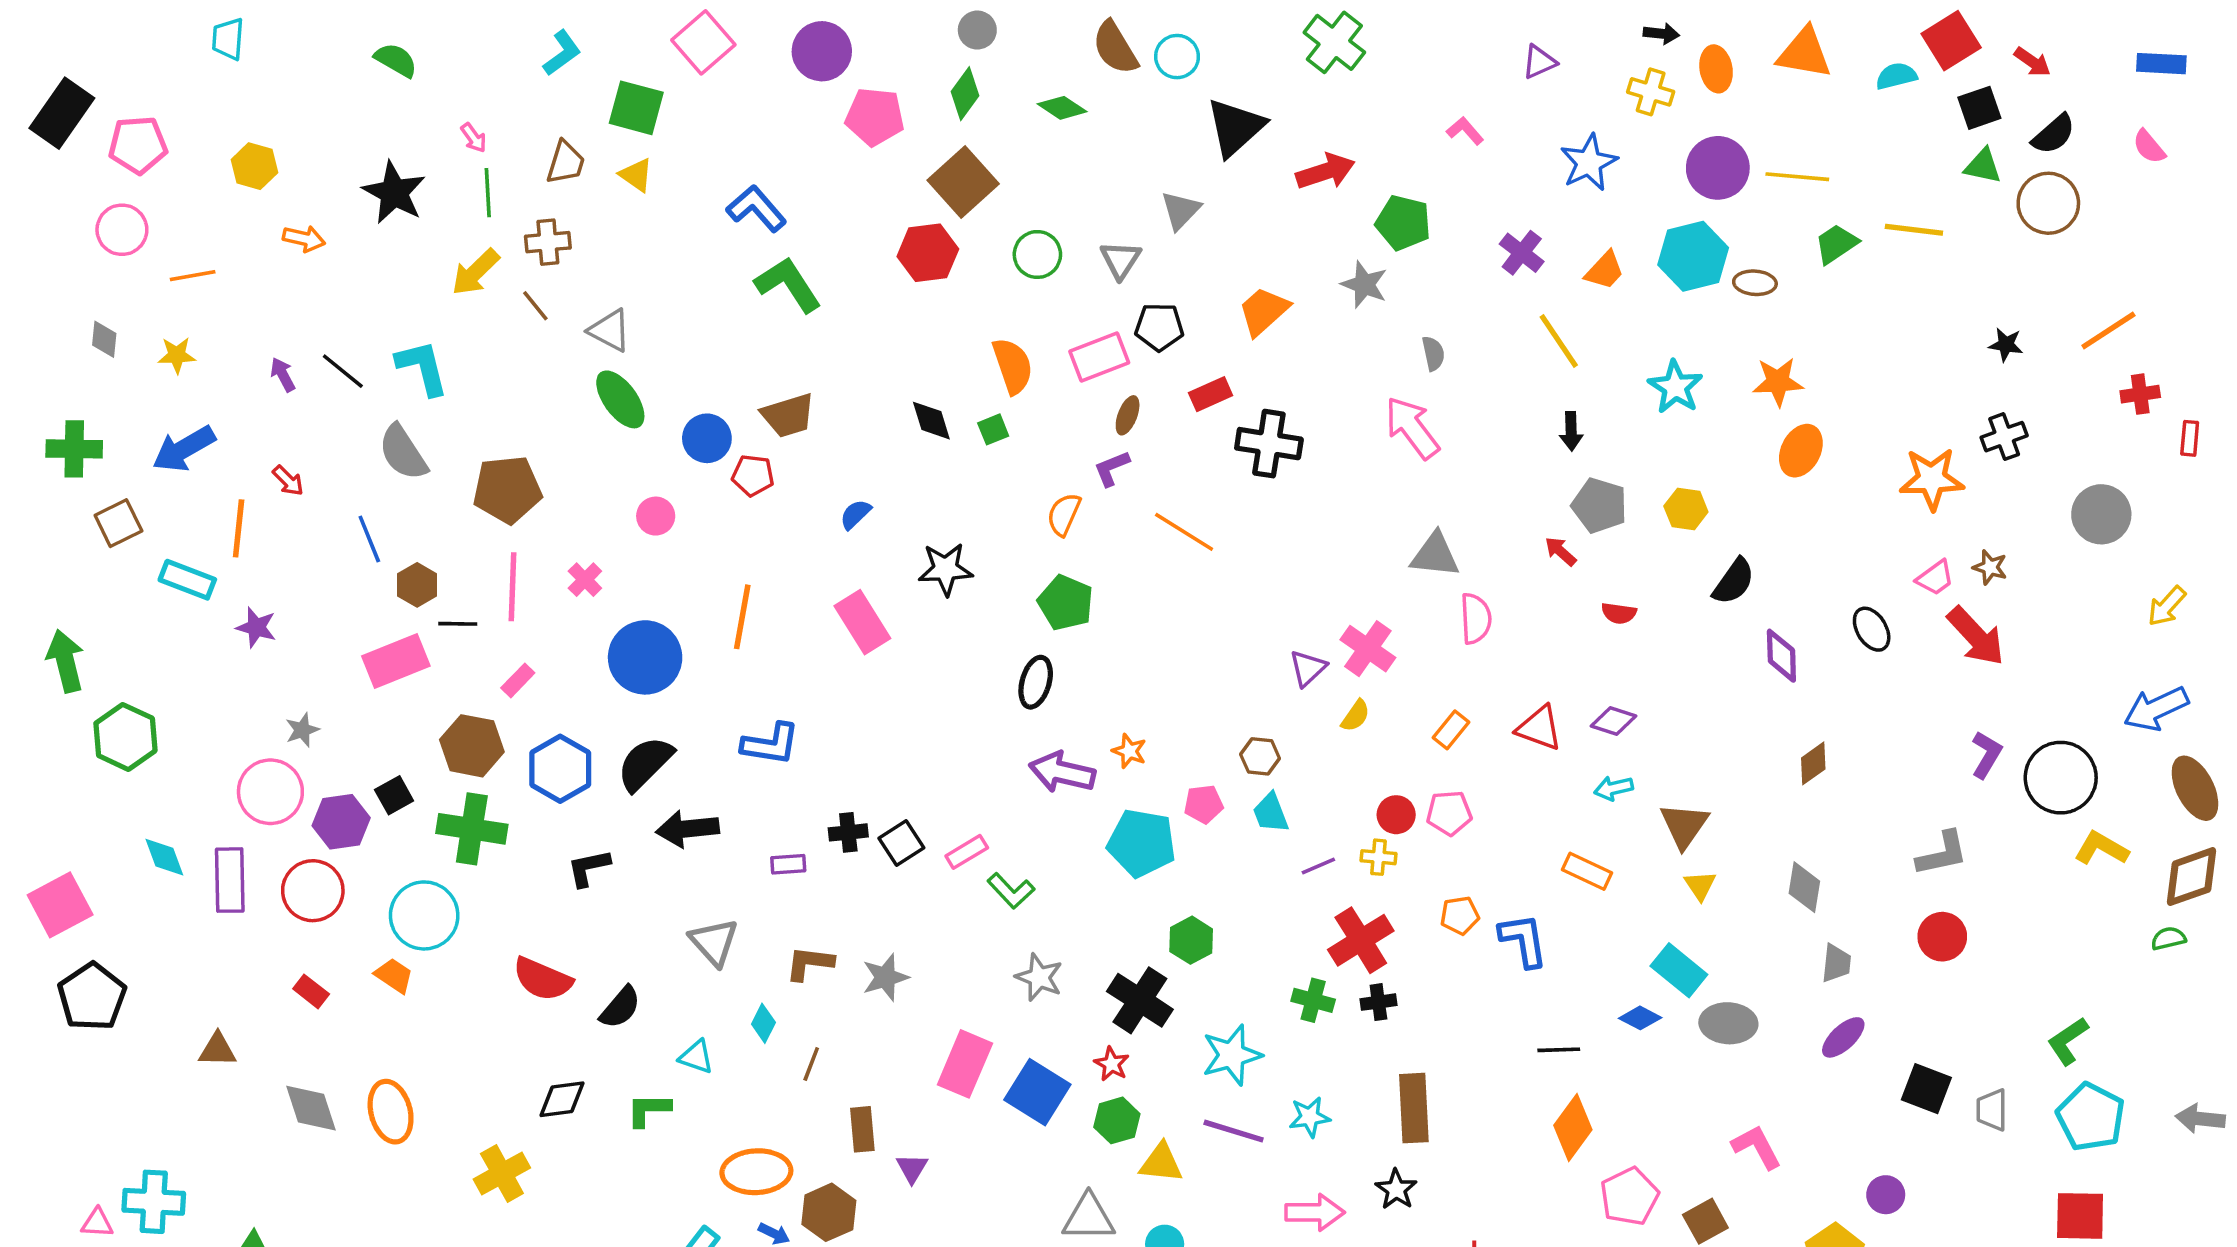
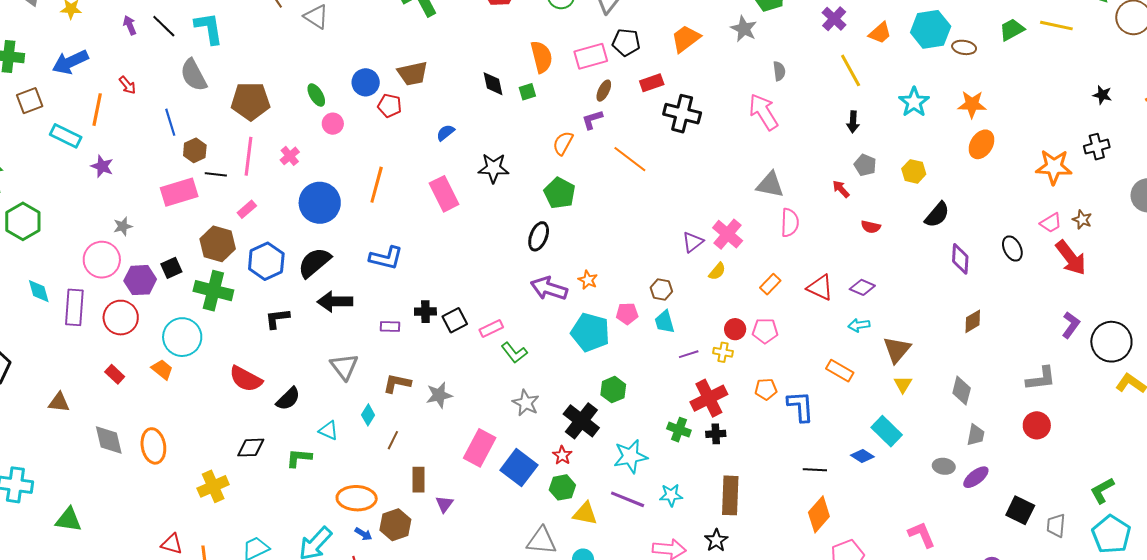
green ellipse: (620, 399) -> (316, 95), moved, size x0.7
gray pentagon: (1599, 505) -> (865, 165), size x0.7
gray ellipse: (1728, 1023) -> (944, 466), moved, size x0.7

